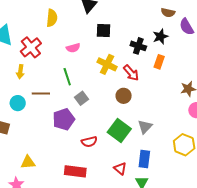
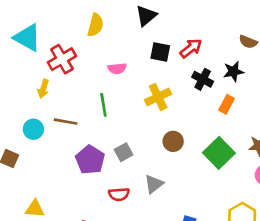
yellow cross: (107, 64) -> (158, 97), turned 30
red arrow: (131, 73) -> (191, 48), moved, turned -96
gray square: (82, 98) -> (124, 152), moved
purple pentagon: (64, 119) -> (90, 160), turned -30
gray triangle: (145, 127) -> (154, 184), moved
green square: (119, 130) -> (219, 153), moved

